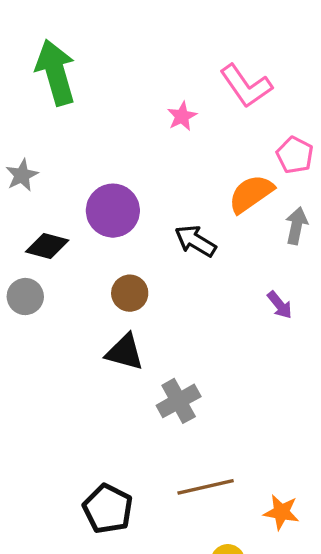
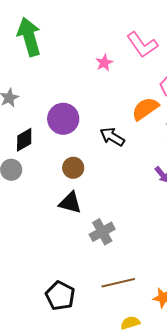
black diamond: (47, 246) -> (24, 140), turned -45

